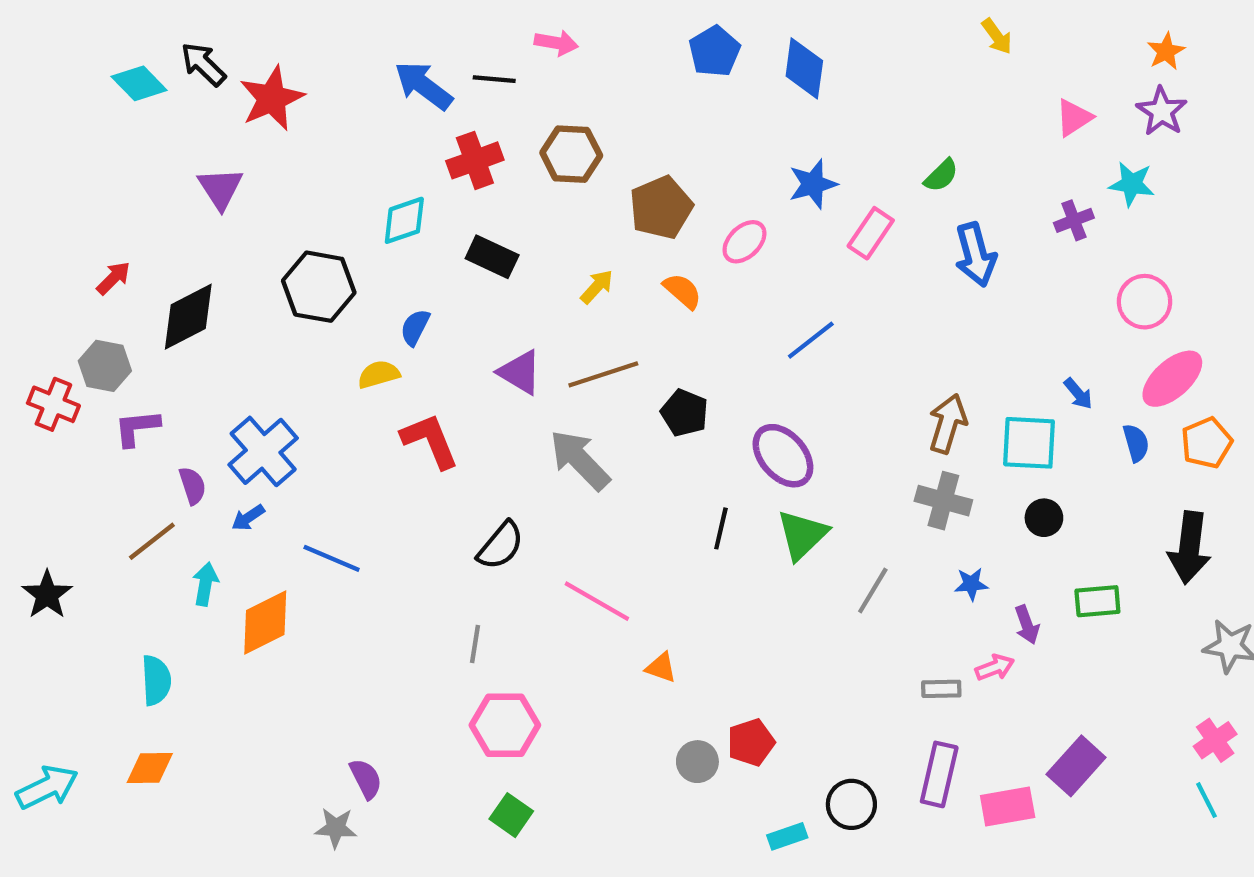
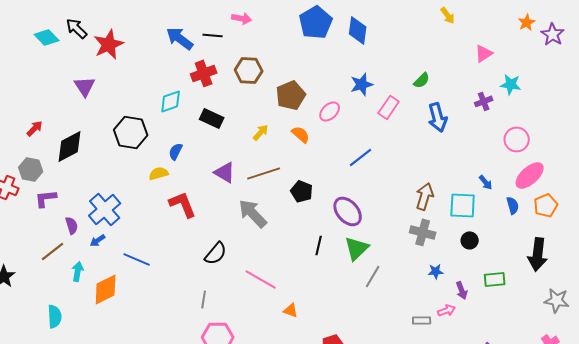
blue pentagon: (715, 51) -> (316, 22), size x1.4
purple star: (1162, 111) -> (553, 34), moved
gray line: (873, 590) -> (373, 276), moved

